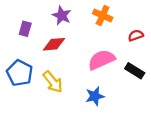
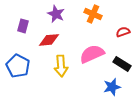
yellow arrow: (53, 82) -> (61, 66), moved, turned 35
blue star: (95, 96) -> (112, 87), moved

